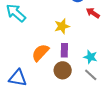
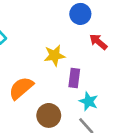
purple rectangle: (64, 50) -> (74, 78), moved

